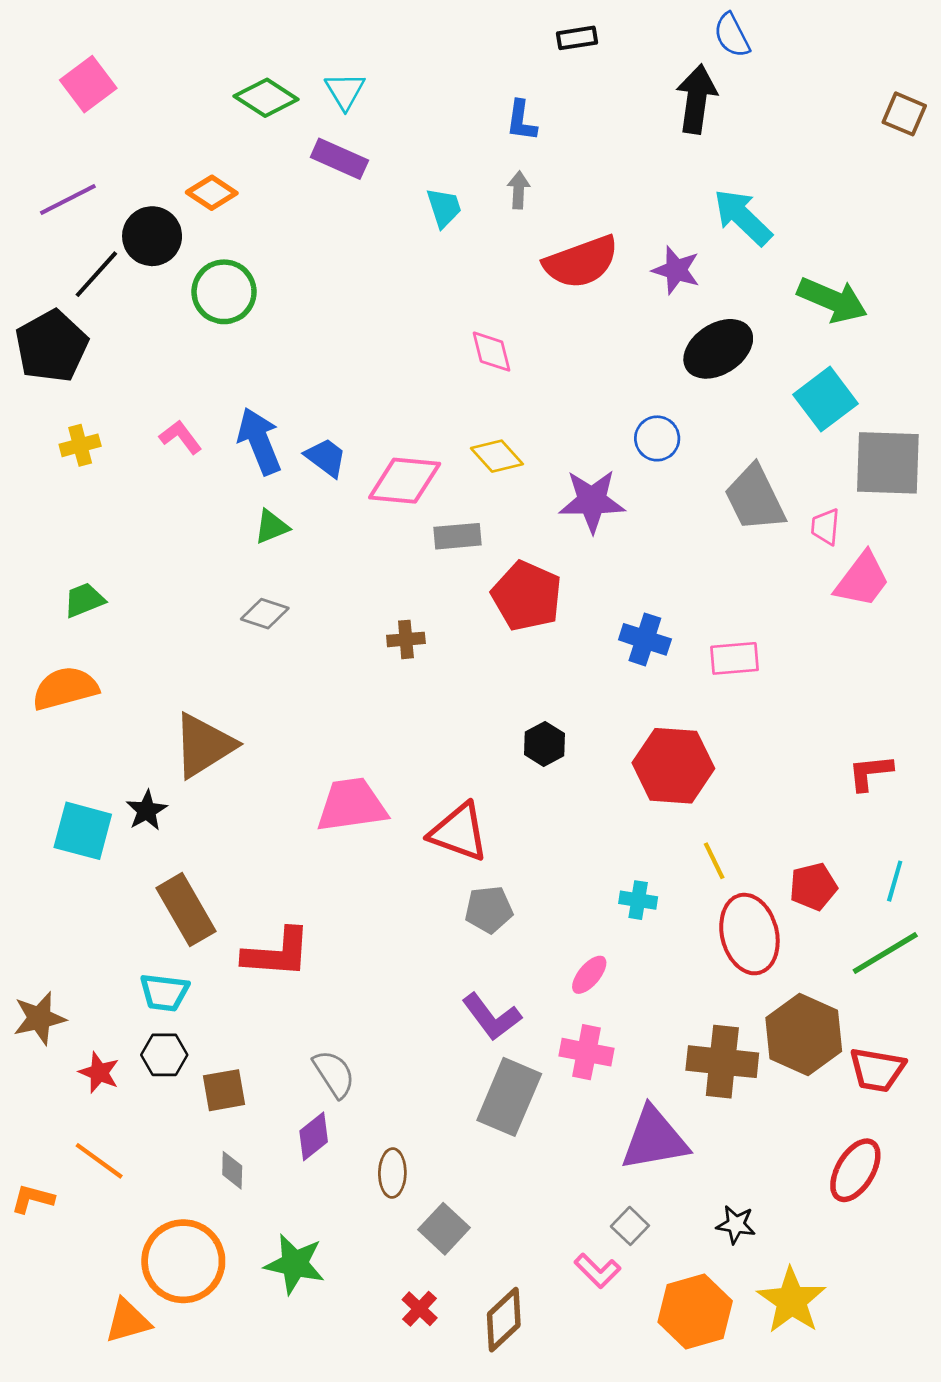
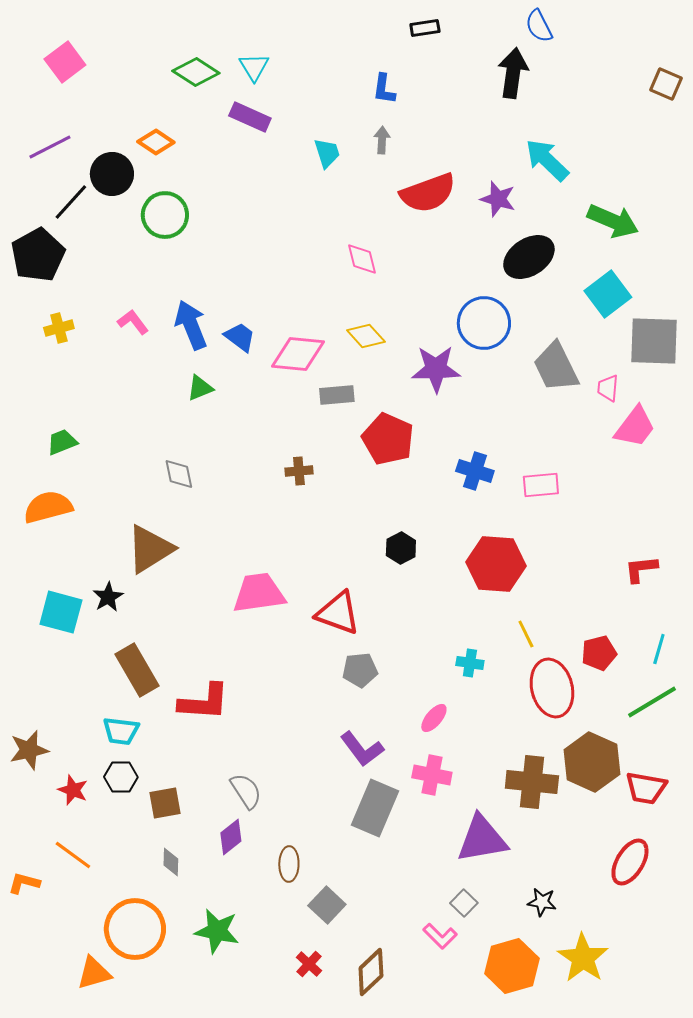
blue circle: (657, 438) -> (484, 323), size x1.6
gray diamond: (265, 614) -> (179, 474), moved, turned 60

